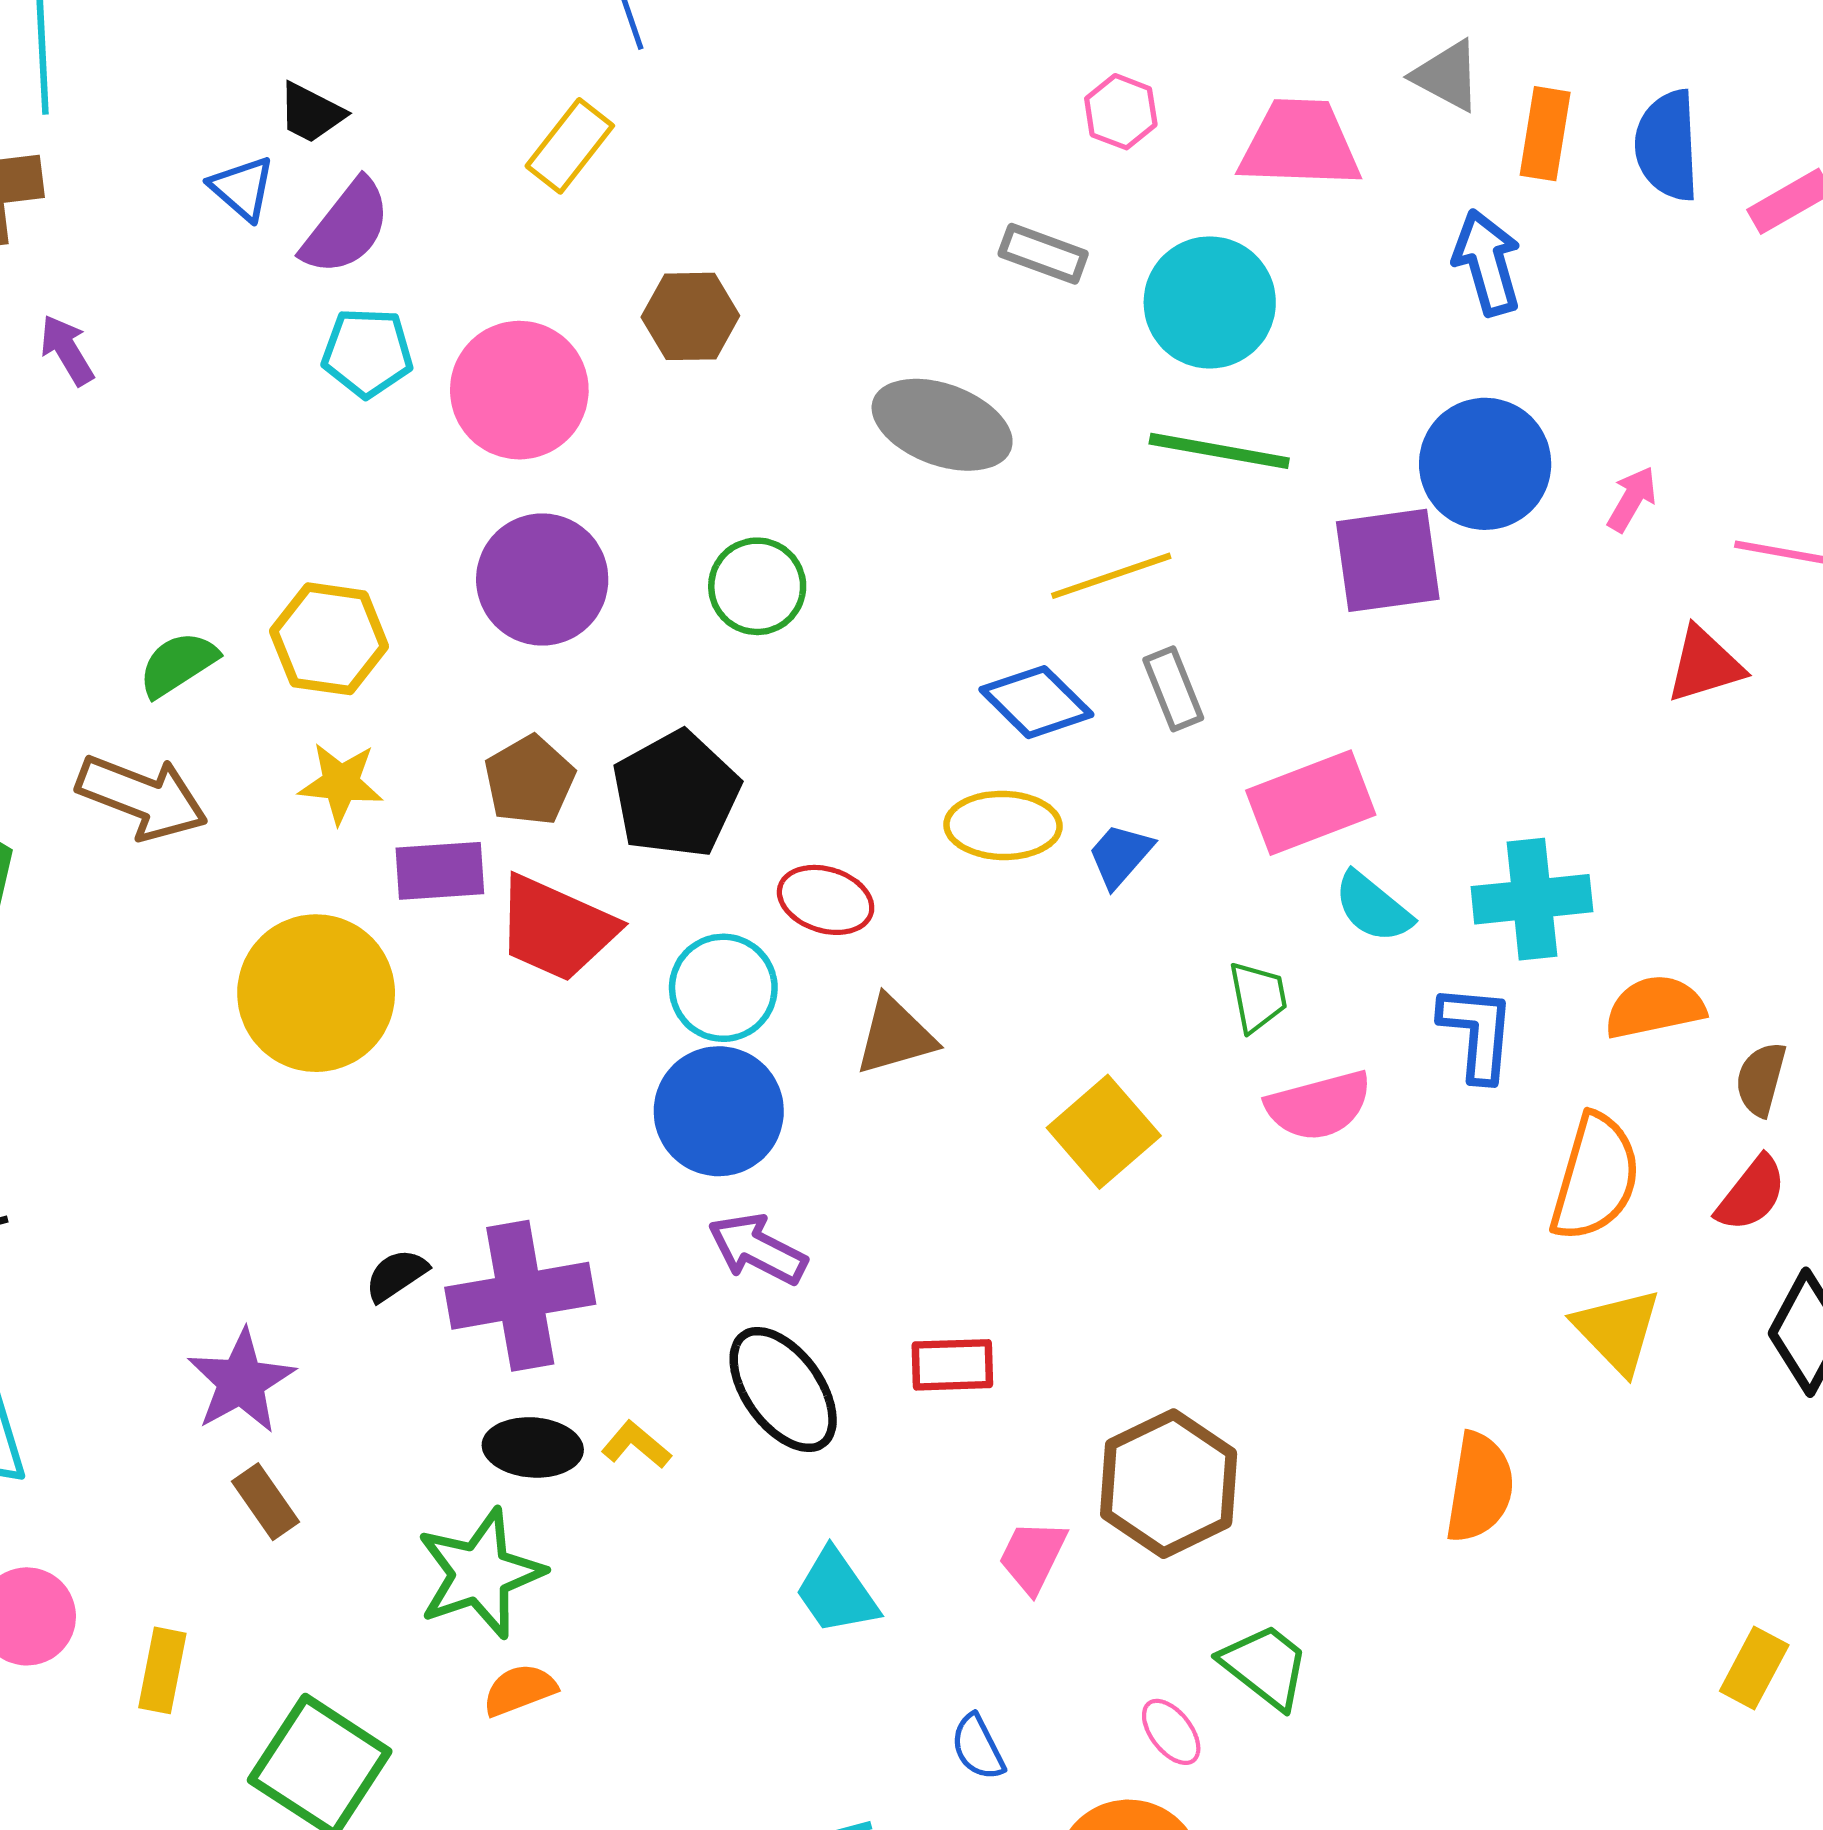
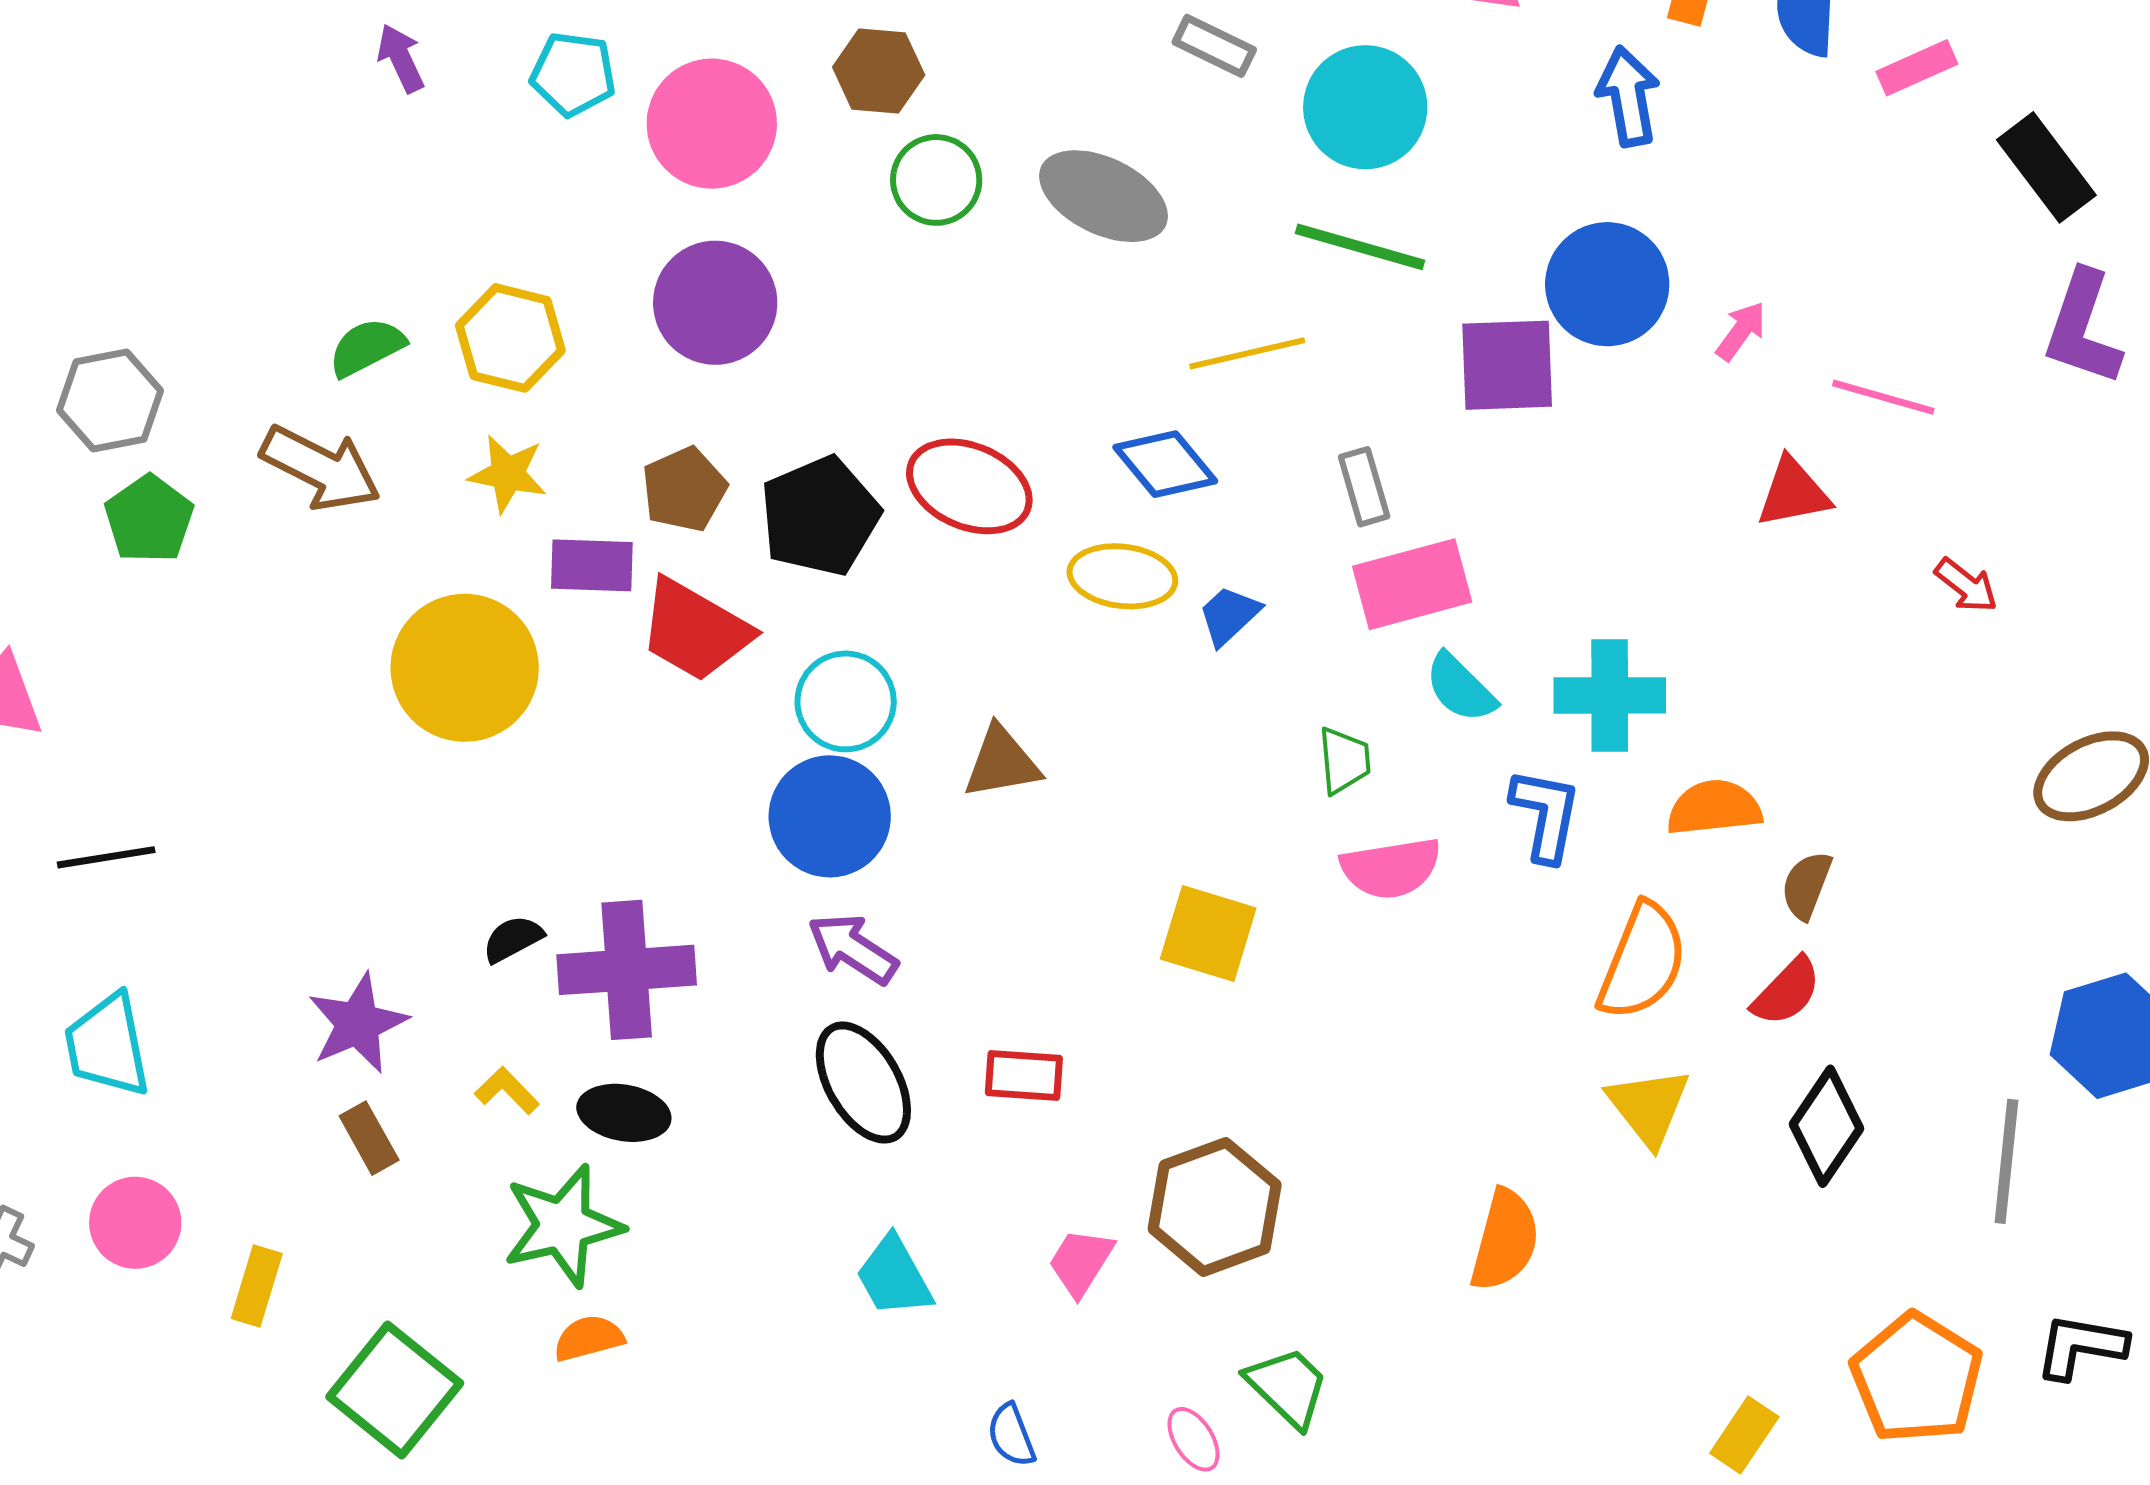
purple arrow: (67, 350) -> (401, 58), moved
green circle: (757, 586) -> (936, 180), moved
gray rectangle: (1173, 689) -> (1364, 487), moved
red ellipse: (826, 900) -> (969, 486), moved, size x1.4
yellow square: (1104, 1132) -> (1208, 933), moved, turned -38
yellow L-shape: (636, 1445) -> (507, 1091), moved

